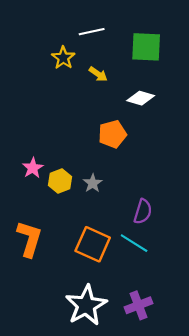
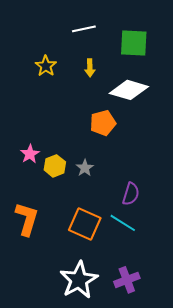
yellow star: (63, 58) -> (46, 66), moved
yellow arrow: (98, 74) -> (90, 68), turned 54
white diamond: (141, 98) -> (129, 90), size x1.5

